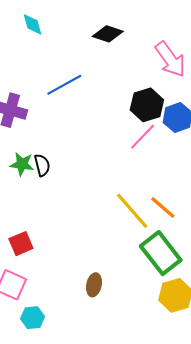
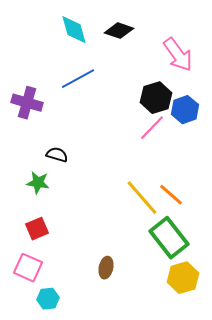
cyan diamond: (33, 24) -> (74, 30), moved, size x1.4
green star: (22, 164) -> (38, 183), moved
black semicircle: (42, 165) -> (57, 155), turned -60

